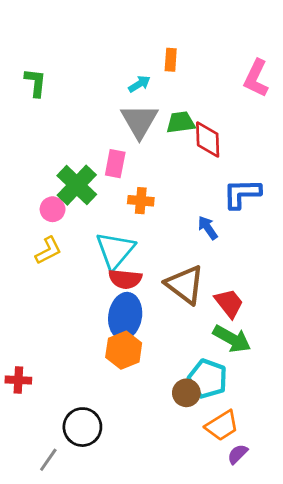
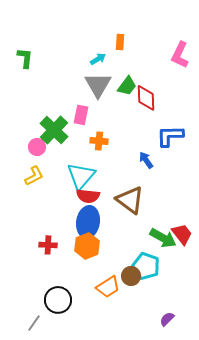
green trapezoid: (181, 122) -> (127, 86), turned 135
red trapezoid: (229, 303) -> (182, 234), moved
red cross: (18, 380) -> (48, 245), moved
orange trapezoid: (222, 426) -> (108, 287), moved

